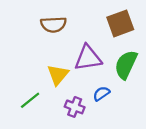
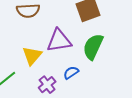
purple cross: (75, 107) -> (47, 85), turned 30

